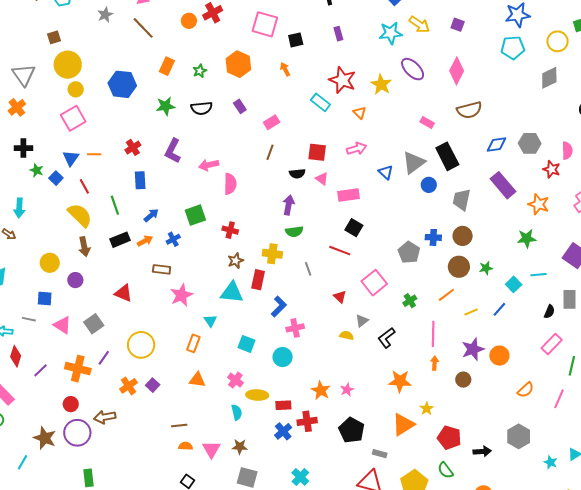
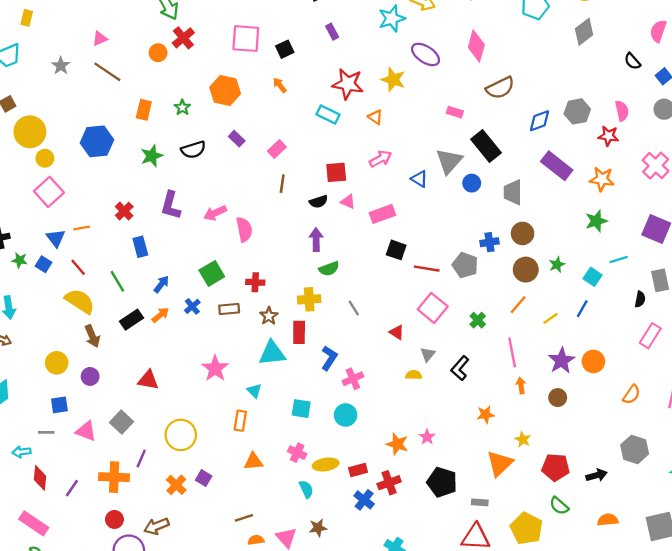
red line: (340, 251) -> (427, 269), moved
brown rectangle: (162, 269) -> (229, 309), moved
orange star: (400, 381) -> (486, 415), size x0.7

